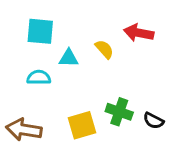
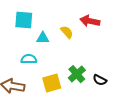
cyan semicircle: (39, 78) -> (29, 59), moved
green cross: (119, 112) -> (77, 74), turned 30

